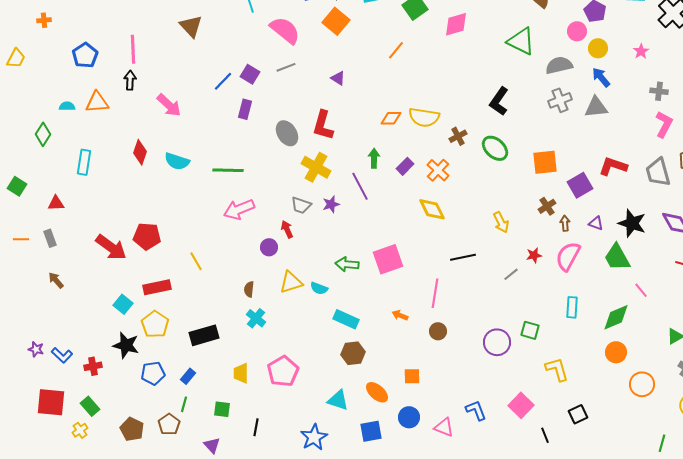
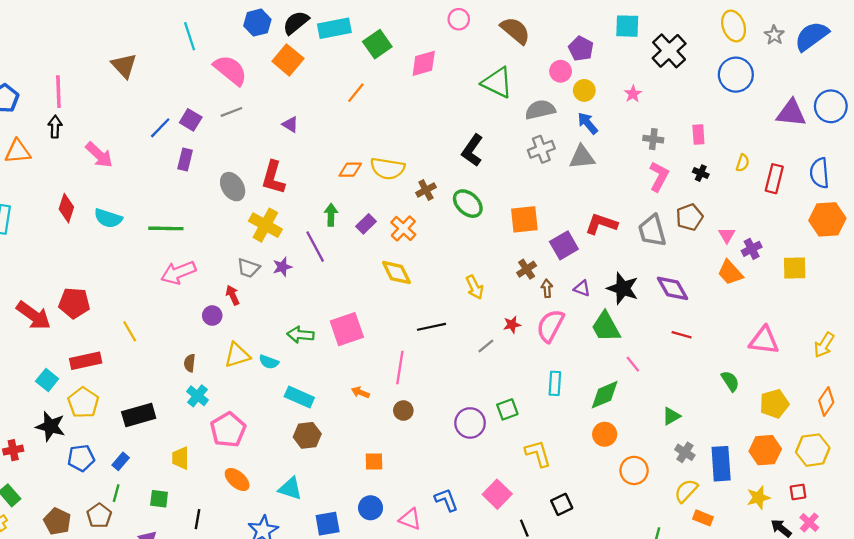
green square: (530, 330) -> (507, 409), turned -36
pink pentagon: (283, 371) -> (228, 430), moved
orange ellipse: (377, 392) -> (237, 479), moved

